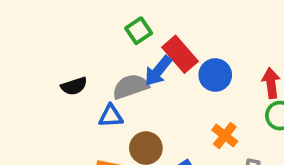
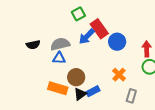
black semicircle: (74, 86) -> (33, 45), moved
gray semicircle: (131, 87) -> (60, 44), moved

